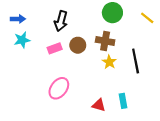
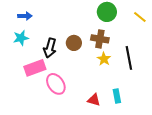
blue arrow: (18, 19) -> (25, 16), moved
black arrow: (61, 21) -> (50, 48), moved
pink rectangle: (55, 48) -> (35, 68), moved, size x1.5
pink ellipse: (59, 88) -> (56, 84), turned -70

